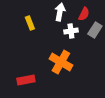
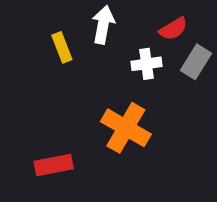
white arrow: (60, 12) -> (103, 25), moved
red semicircle: (84, 14) -> (173, 29), turned 32

